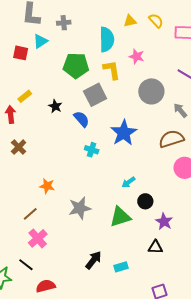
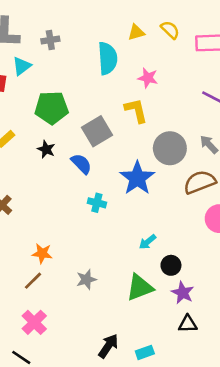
green pentagon: (76, 66) -> (52, 108), moved
yellow L-shape: (112, 70) -> (136, 110), moved
gray circle: (151, 91) -> (170, 148), moved
gray star: (80, 208) -> (86, 280), size x0.7
brown line: (30, 214) -> (33, 281), moved
purple star: (164, 222) -> (183, 293), moved

